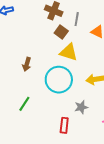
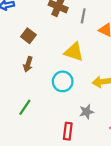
brown square: (61, 32) -> (28, 36), moved
cyan circle: (59, 80) -> (63, 81), size x0.7

